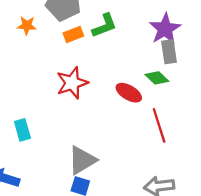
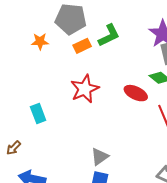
cyan rectangle: (22, 130) -> (38, 113), moved
gray triangle: (82, 160) -> (100, 157), size x0.7

